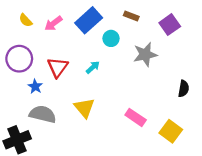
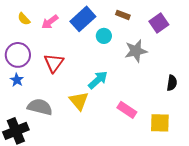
cyan arrow: (93, 67) -> (98, 80), moved, size x1.5
blue star: (35, 86) -> (17, 80), moved
yellow square: (171, 131) -> (160, 123), turned -35

